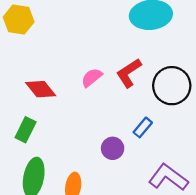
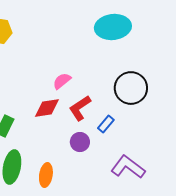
red L-shape: (129, 73) -> (80, 108), moved
red diamond: (41, 89) -> (47, 108), moved, turned -60

